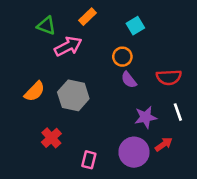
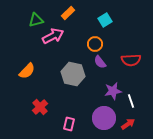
green triangle: (46, 26) -> (36, 20), turned -35
gray hexagon: (73, 95) -> (73, 74), moved
white line: (178, 112) -> (131, 101), moved
red arrow: (164, 144) -> (128, 124), moved

